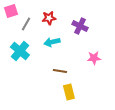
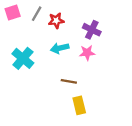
gray line: (26, 24) -> (37, 14), moved
pink star: (94, 58) -> (87, 53), moved

